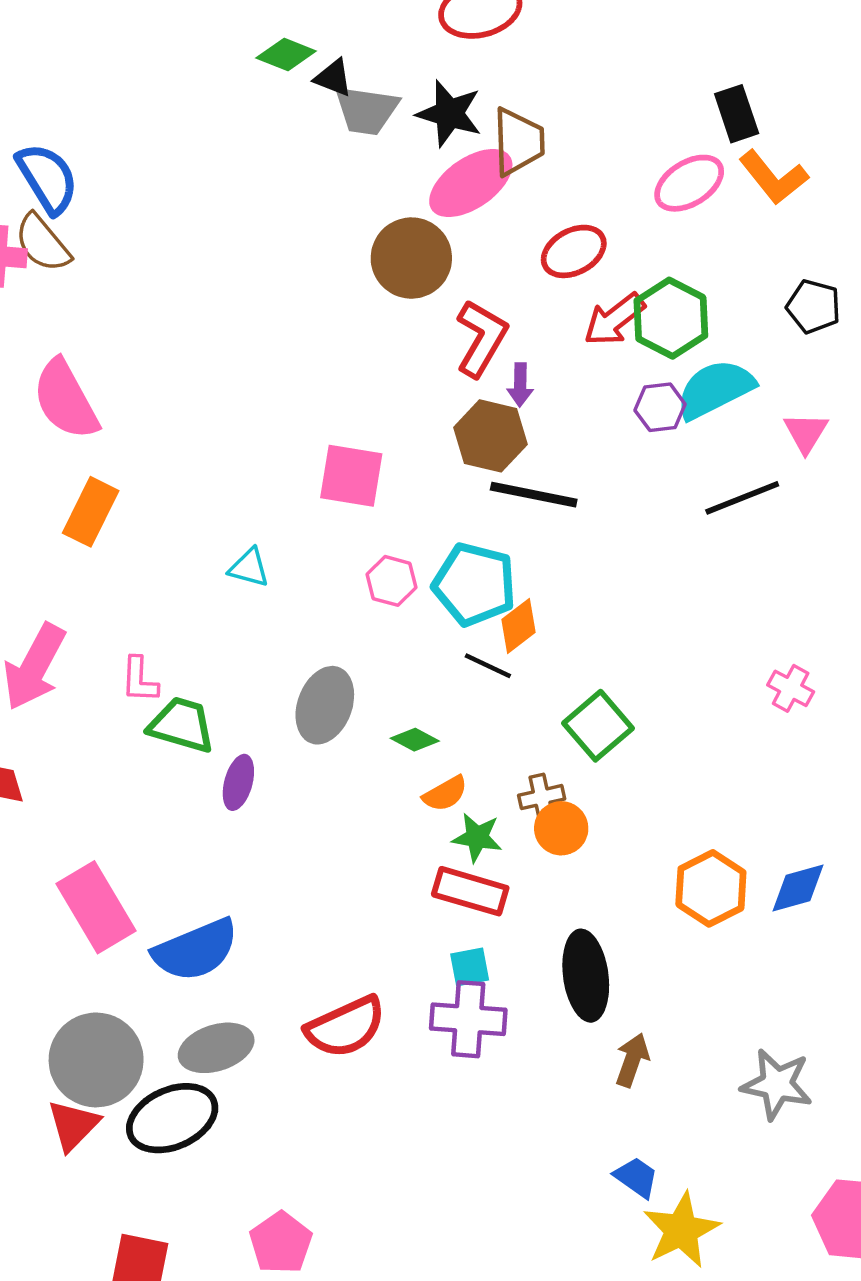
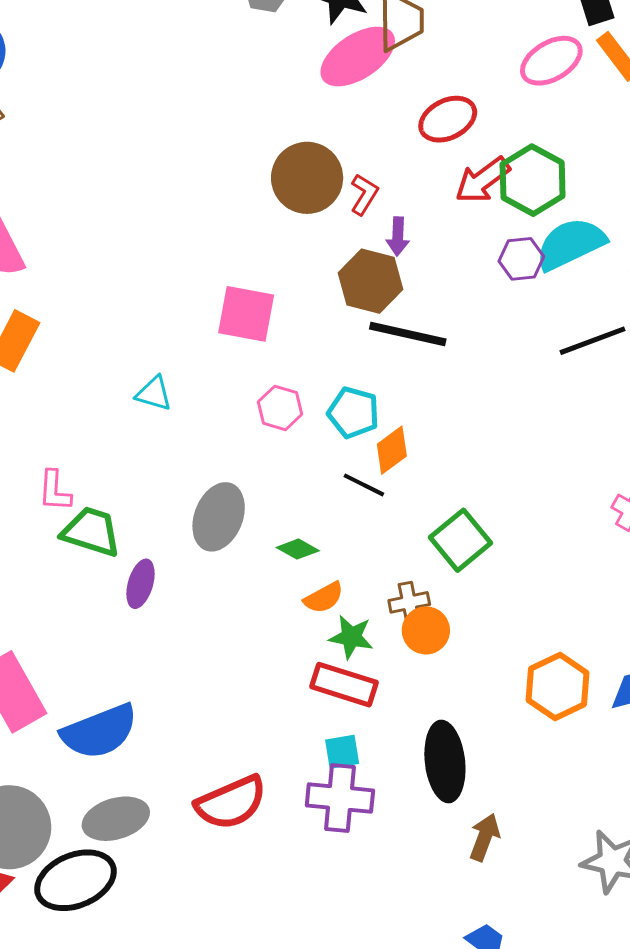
brown circle: (411, 258) -> (307, 178), moved
red L-shape: (481, 338) -> (364, 194), size x0.6
cyan pentagon: (474, 584) -> (353, 412), size x0.7

